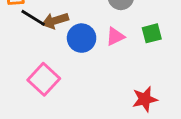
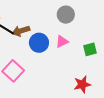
green square: (152, 33) -> (90, 49), moved

